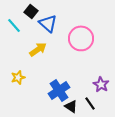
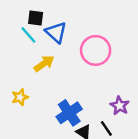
black square: (31, 11) -> (36, 18), turned -32
cyan line: (14, 25) -> (28, 35), moved

